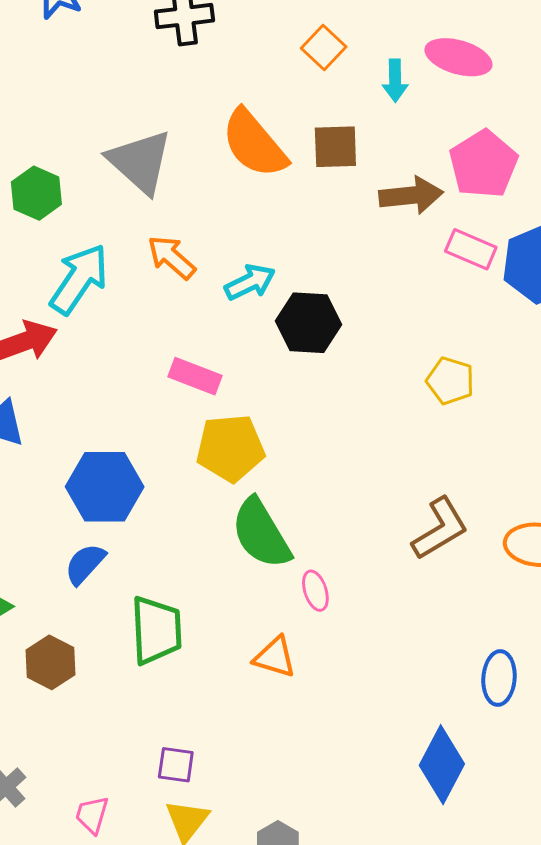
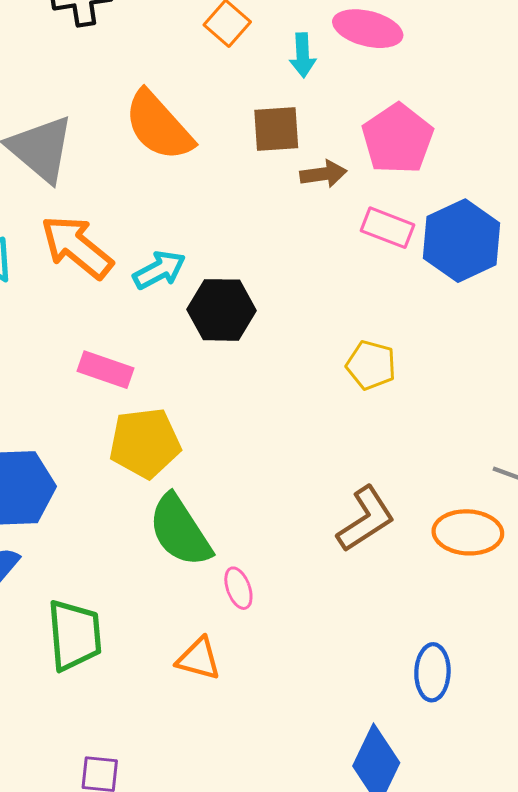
brown square: (335, 147) -> (276, 129), moved
brown arrow: (411, 195) -> (323, 174), size x0.7
orange arrow: (172, 257) -> (77, 247), size x1.4

